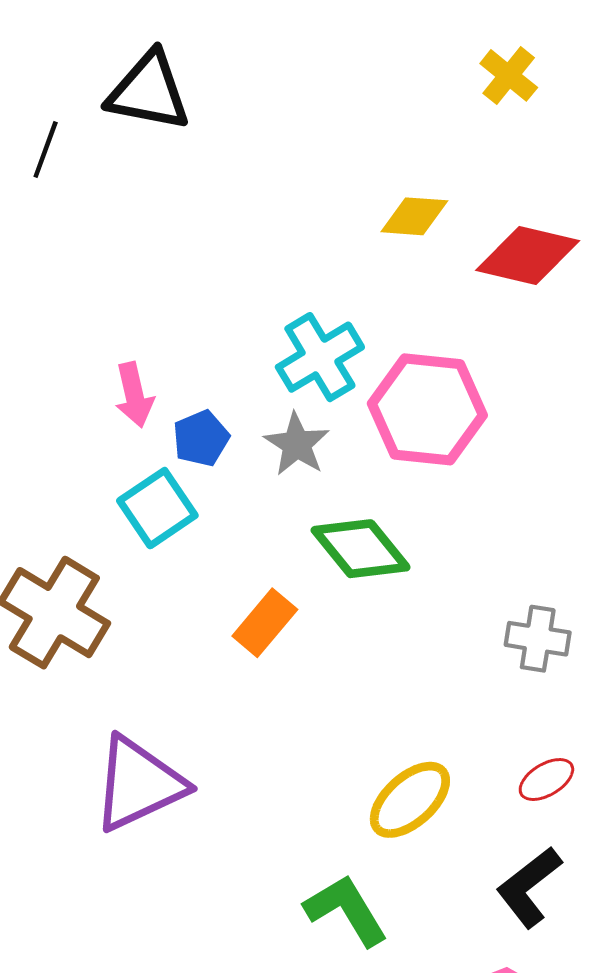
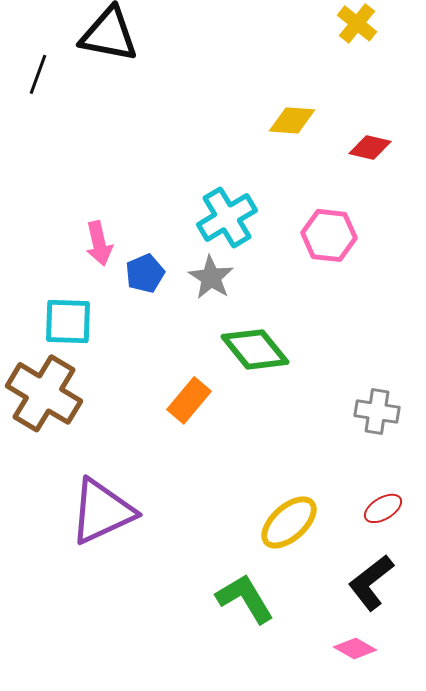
red diamond: (528, 255) -> (370, 147), size x0.6
pink hexagon: (427, 409) -> (329, 235), moved, size x0.7
cyan square: (157, 508) -> (68, 321), moved, turned 36

